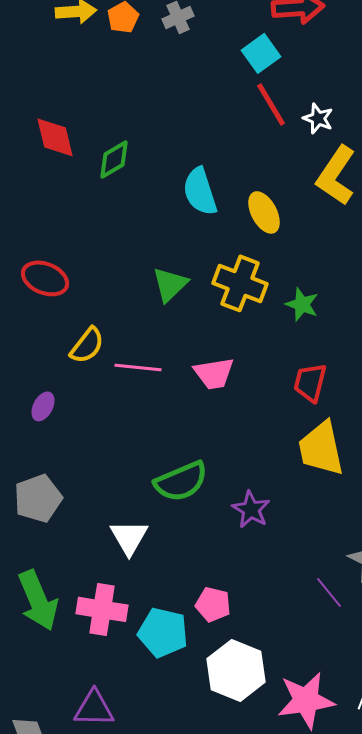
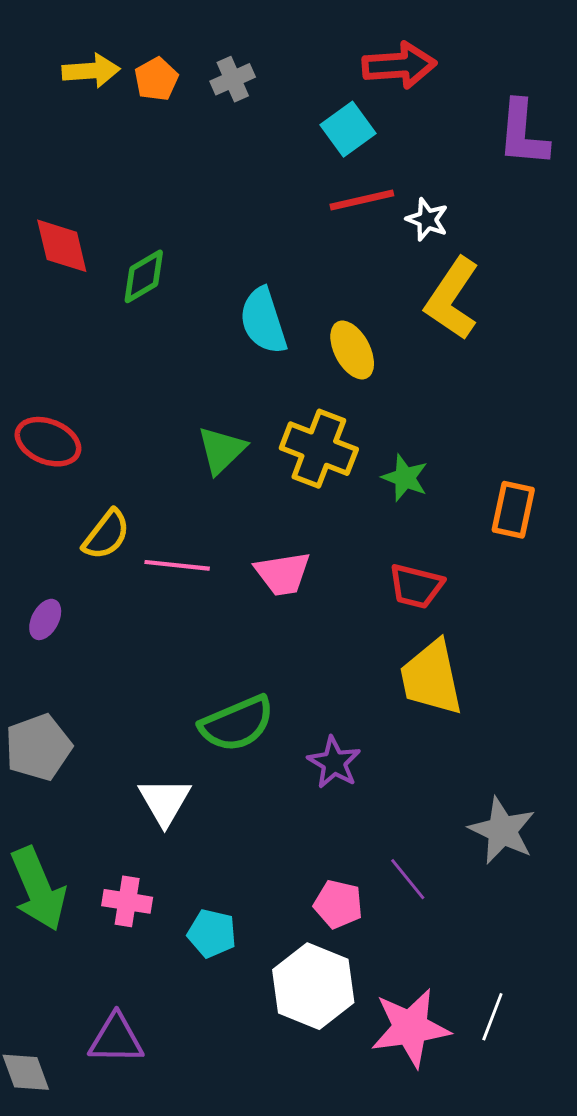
red line: (271, 104) -> (362, 200), turned -72
red trapezoid: (310, 382) -> (416, 586), turned -90
purple line: (329, 592) -> (408, 879), moved
pink pentagon: (213, 604) -> (338, 904), moved
pink cross: (102, 609) -> (127, 901), size x0.7
cyan pentagon: (163, 632) -> (212, 933), size x0.7

